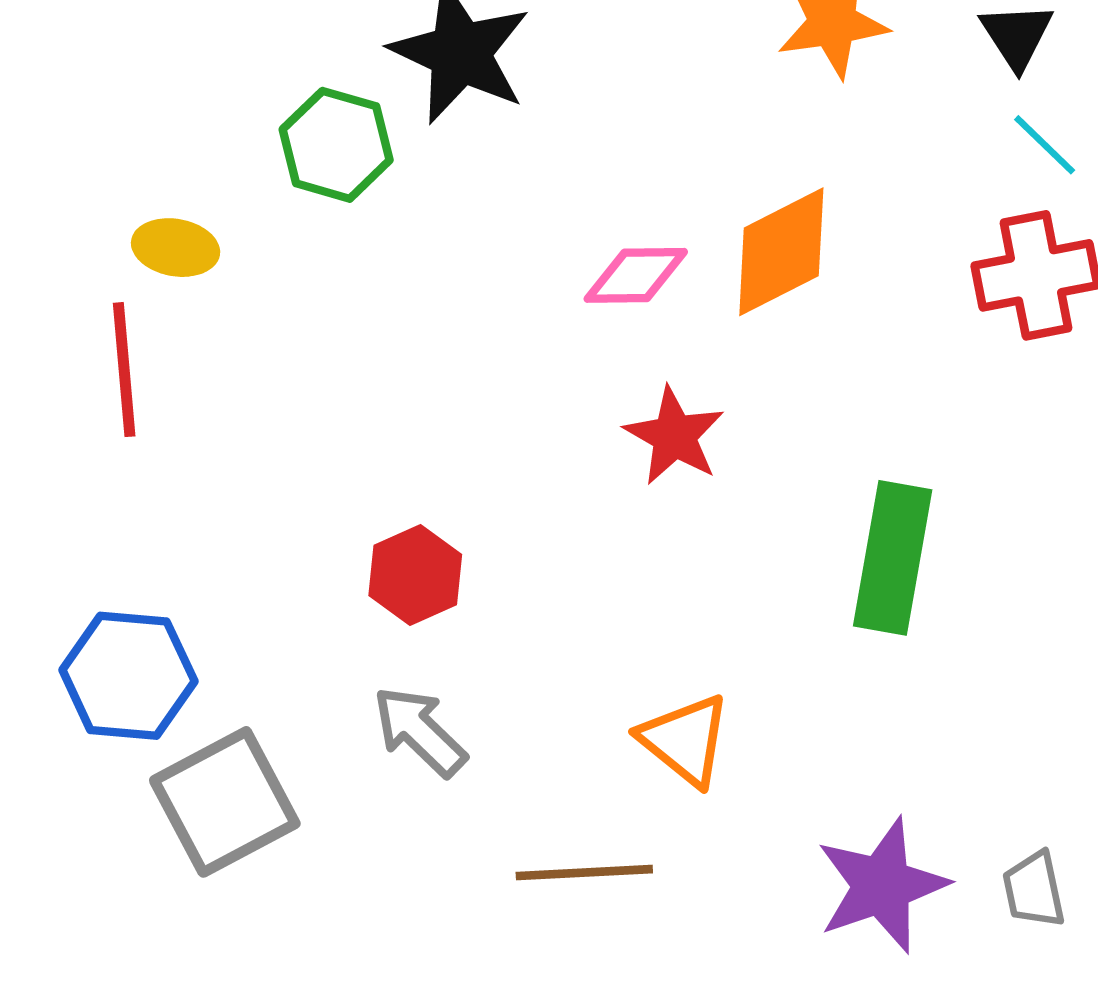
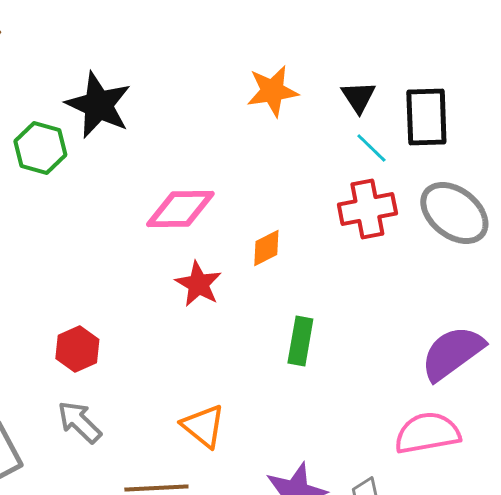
orange diamond: (781, 252) -> (266, 248), moved, size x0.6
pink diamond: (636, 275) -> (180, 209), size x1.4
green rectangle: (893, 558) -> (300, 341), size x0.7

